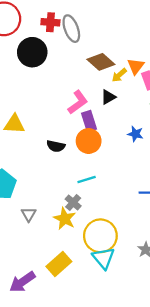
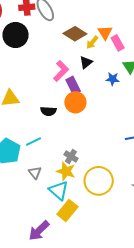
blue star: (135, 134) -> (113, 79), moved
cyan line: (87, 179) -> (34, 142), moved
cyan triangle: (103, 258) -> (59, 191), moved

